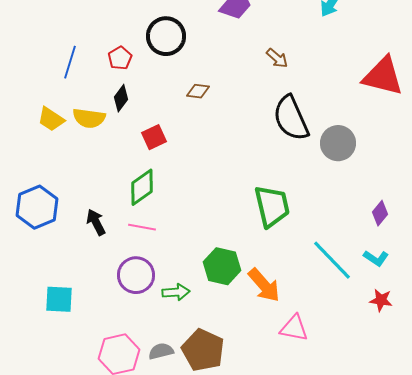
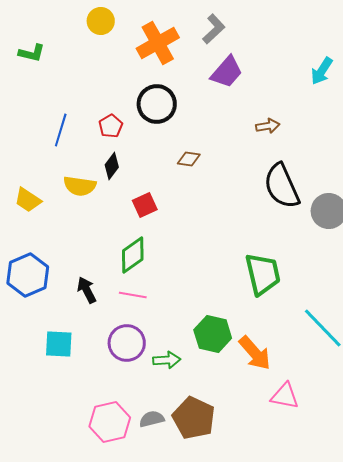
brown arrow: (277, 58) -> (268, 126), turned -50
yellow trapezoid: (51, 119) -> (28, 200), moved
cyan square: (59, 299) -> (59, 344), moved

